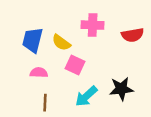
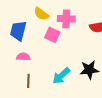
yellow semicircle: (61, 43) -> (41, 14), moved
pink square: (75, 65) -> (52, 35), moved

